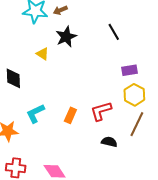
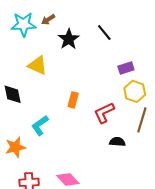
black star: (66, 37) -> (69, 39), moved
yellow triangle: (43, 54) -> (38, 65), size x1.5
orange rectangle: (70, 115) -> (73, 100), moved

